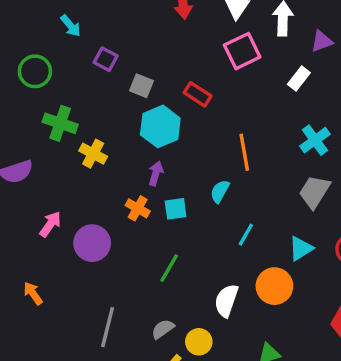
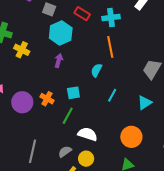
cyan cross: (315, 140) -> (111, 18), moved, turned 30
orange cross: (138, 208) -> (47, 99), moved
cyan square: (176, 209) -> (73, 93), moved
orange circle: (274, 286) -> (131, 137), moved
white semicircle: (226, 301) -> (88, 134), moved, turned 90

